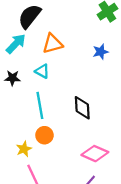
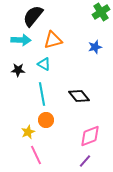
cyan arrow: (16, 44) -> (21, 40), turned 48
black diamond: (82, 108) -> (79, 96), turned -35
pink diamond: (95, 154) -> (90, 136), turned -45

